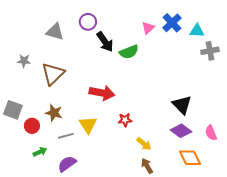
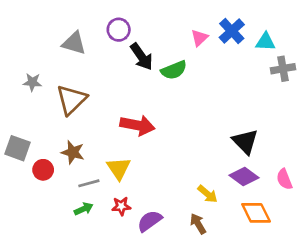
red star: (125, 120) -> (121, 206), moved
yellow arrow: (144, 144) -> (208, 194), moved
green arrow: (40, 152) -> (84, 209), moved
purple semicircle: (67, 164) -> (150, 221), moved

